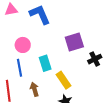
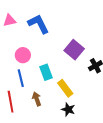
purple square: (74, 42) -> (74, 50), turned -30

